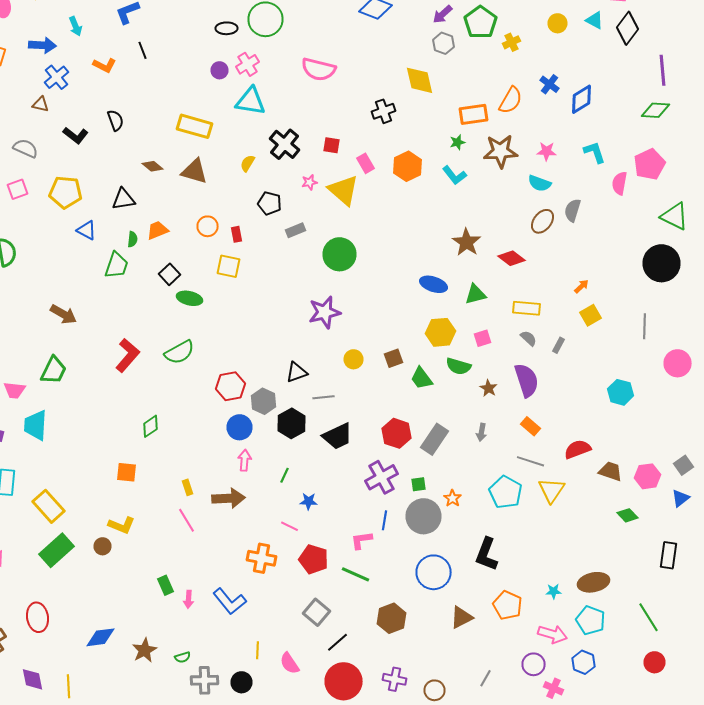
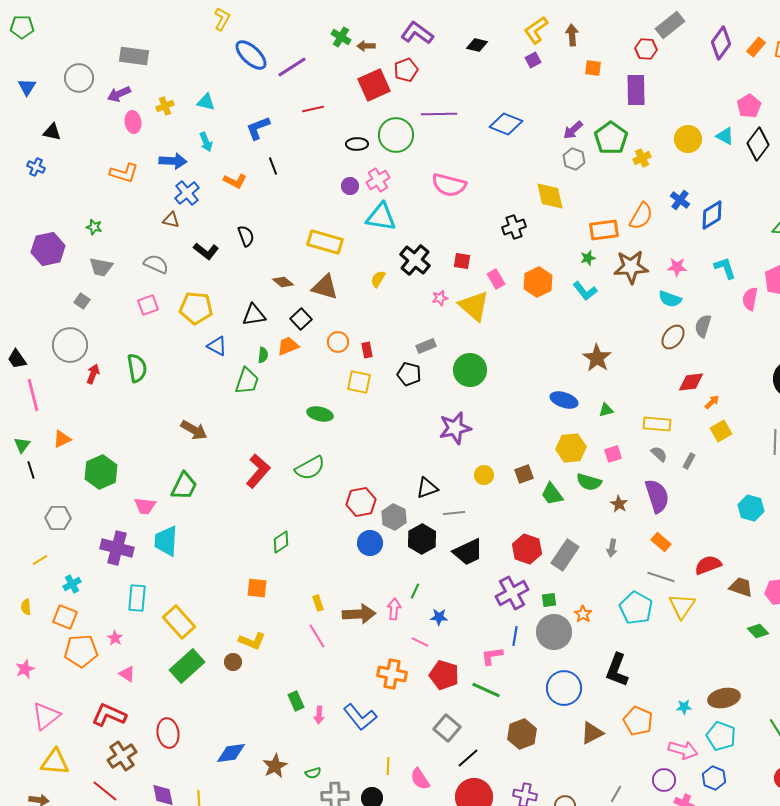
yellow circle: (558, 23) -> (688, 139), size x1.4
black pentagon: (270, 203) -> (409, 374), moved
red diamond: (512, 258) -> (691, 382), moved, turned -44
black square: (170, 274) -> (301, 319), moved
green triangle: (476, 294) -> (606, 410), size x0.7
pink arrow: (244, 460) -> (394, 609), moved

